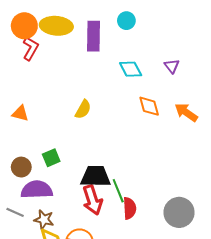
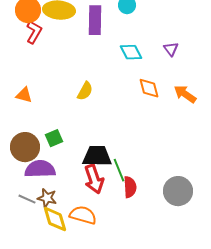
brown circle: (21, 167) -> (25, 147), size x1.5
gray line: (15, 212) -> (27, 199), moved

